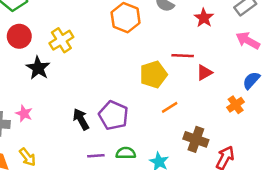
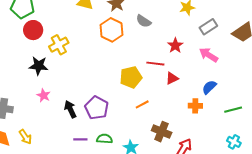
red star: (204, 18) -> (175, 45), moved
red circle: (19, 36) -> (33, 30), moved
black star: (38, 68) -> (39, 66), turned -30
orange cross: (236, 105) -> (195, 106), turned 32
pink star: (24, 113) -> (44, 95), moved

